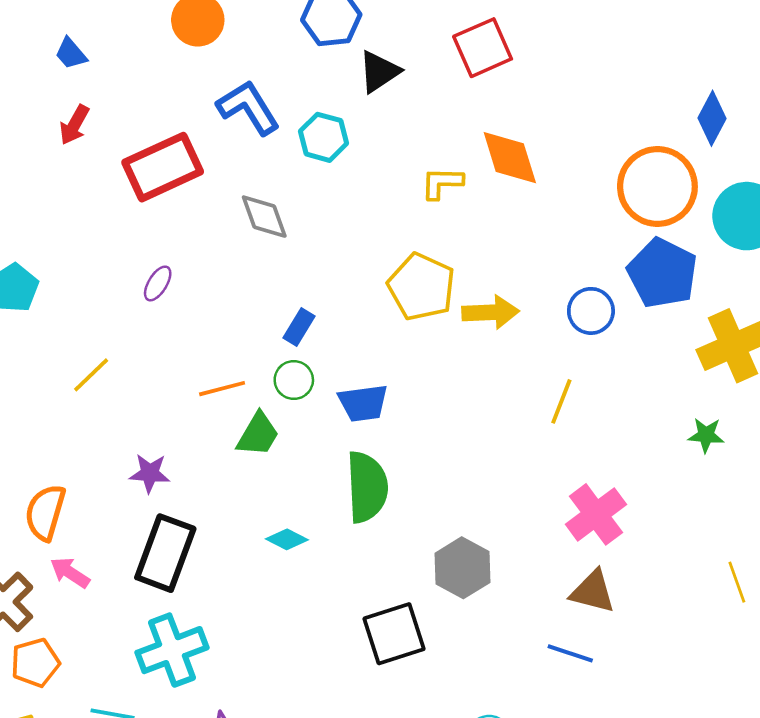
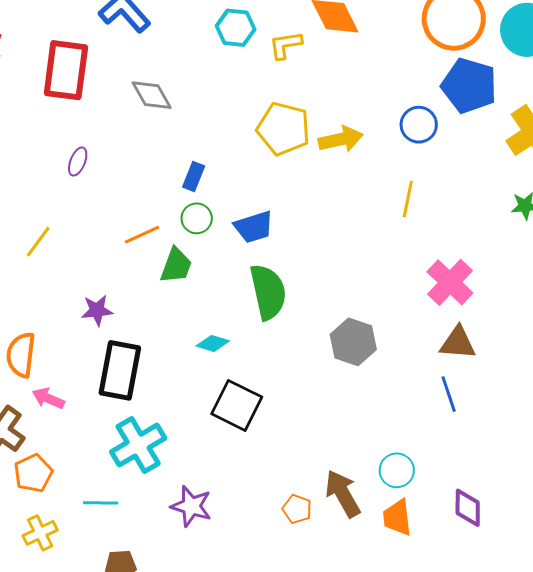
cyan hexagon: (323, 137) -> (236, 28), moved
red rectangle: (163, 167) -> (66, 70), turned -48
black square: (394, 634) -> (237, 405), moved, turned -36
blue line: (570, 653) -> (449, 394), turned 63

